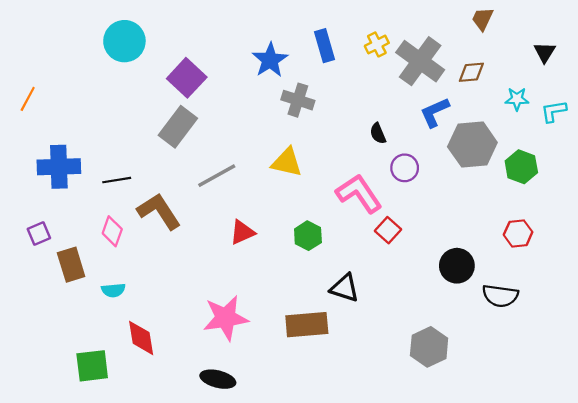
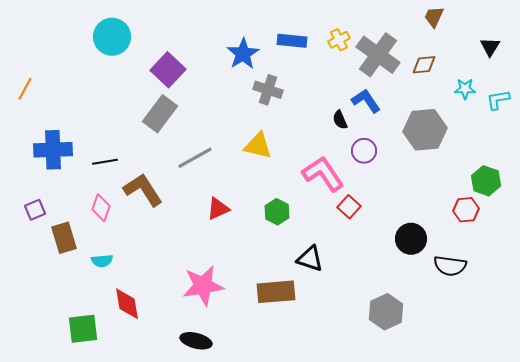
blue rectangle: (325, 46) -> (292, 41), turned -68
blue L-shape: (435, 112) -> (366, 101), moved, turned 80
green hexagon: (521, 167) -> (486, 181), moved

